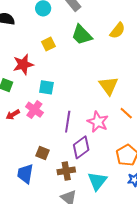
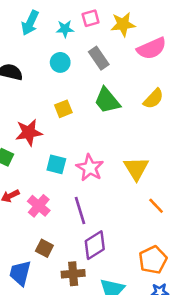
pink cross: (34, 110) -> (39, 206), moved
purple line: (68, 122) -> (80, 210), turned -30
pink star: (98, 122) -> (90, 168), moved

